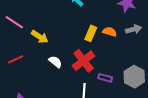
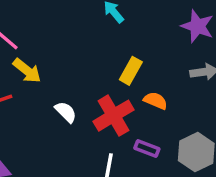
orange semicircle: (110, 32) -> (156, 101), moved
yellow arrow: (40, 37) -> (27, 71), moved

